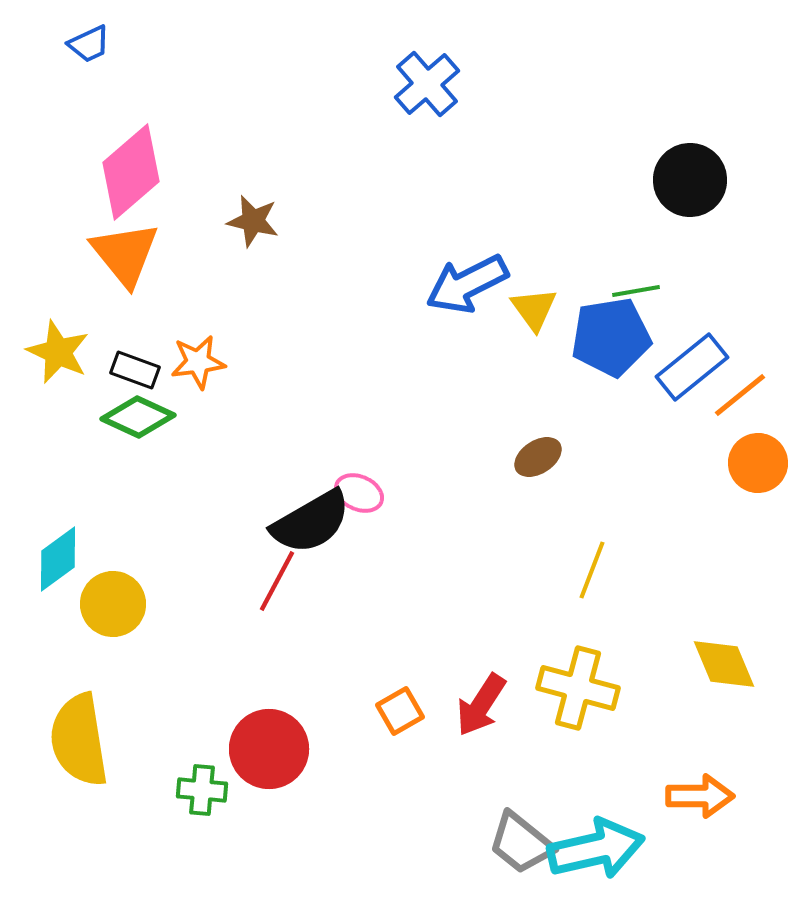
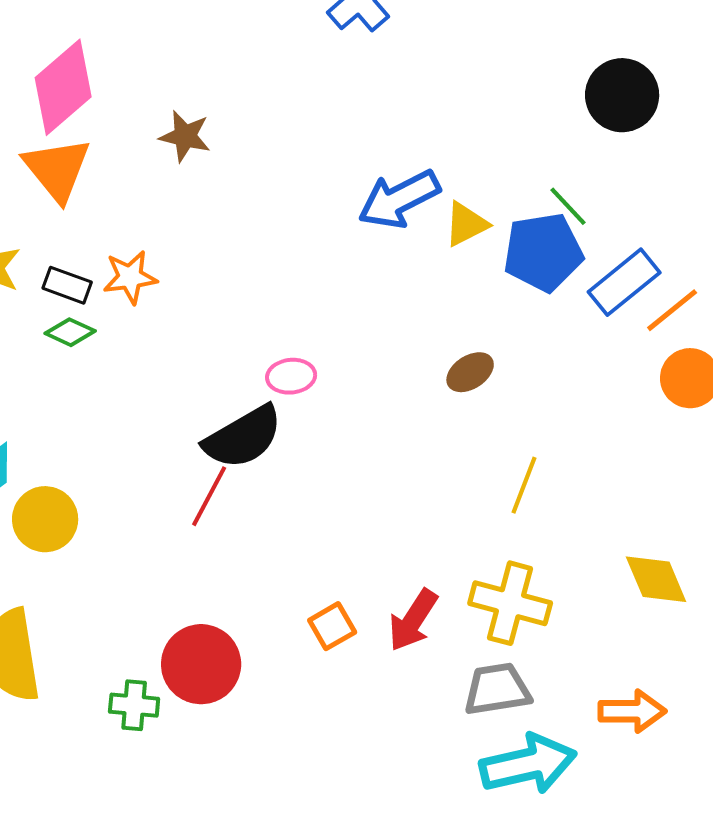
green line: (636, 291) -> (568, 206), turned 57
yellow triangle: (534, 309) -> (466, 224), turned 39
green diamond: (138, 417) -> (70, 332), size x0.7
pink ellipse: (359, 493) -> (291, 376), moved, turned -30
gray trapezoid: (521, 843) -> (497, 689), moved, turned 132

